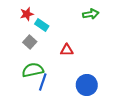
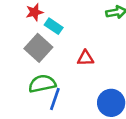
gray square: (30, 42) -> (38, 48), size x1.5

